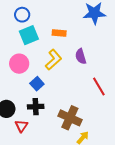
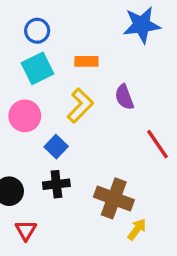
blue circle: (22, 15) -> (37, 31), moved
red triangle: (21, 126) -> (26, 230), moved

